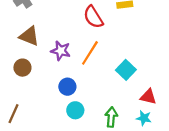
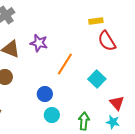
red semicircle: (93, 17) -> (107, 41), moved
purple star: (61, 51) -> (39, 43), moved
red triangle: (148, 97) -> (117, 103), turned 35

